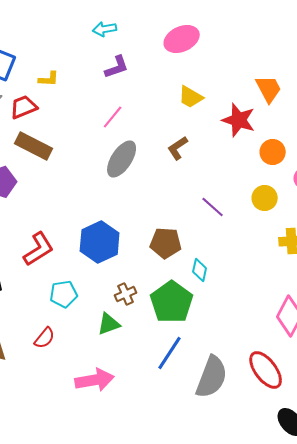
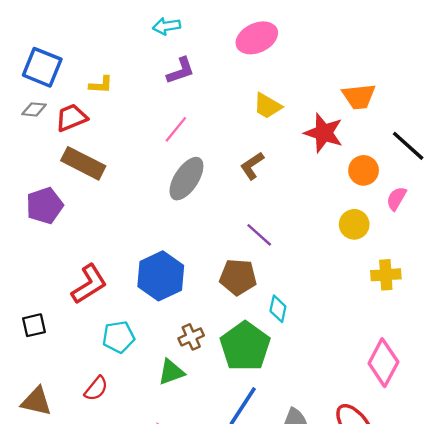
orange trapezoid: (269, 89) -> (359, 97), turned 112
purple line: (213, 207) -> (259, 235), moved

